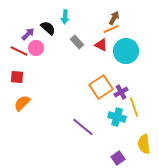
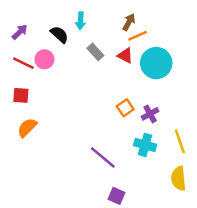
brown arrow: (114, 18) -> (129, 22), moved
purple arrow: (28, 34) -> (20, 32), moved
orange square: (101, 87) -> (125, 108), size x0.6
yellow line: (134, 107) -> (180, 141), moved
purple square: (118, 158) -> (117, 196), moved, turned -32

